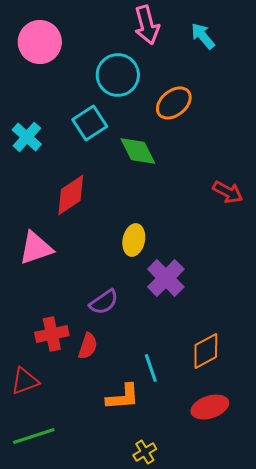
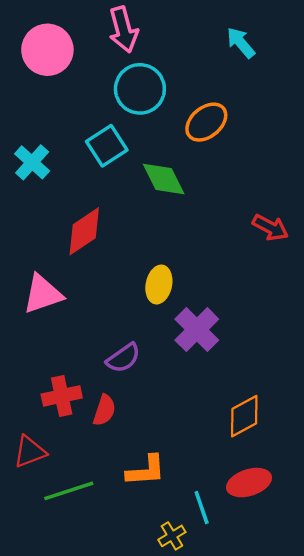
pink arrow: (147, 25) -> (123, 30), moved
cyan line: (151, 368) -> (202, 507), moved
green line: (34, 436) -> (69, 491), moved

